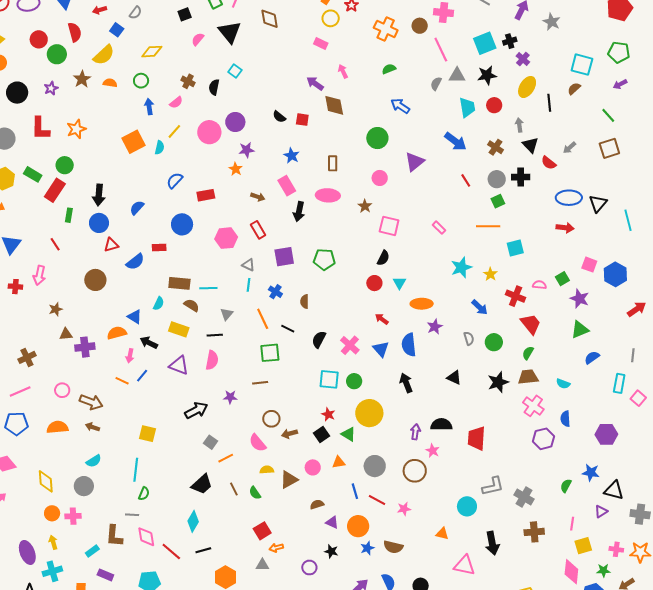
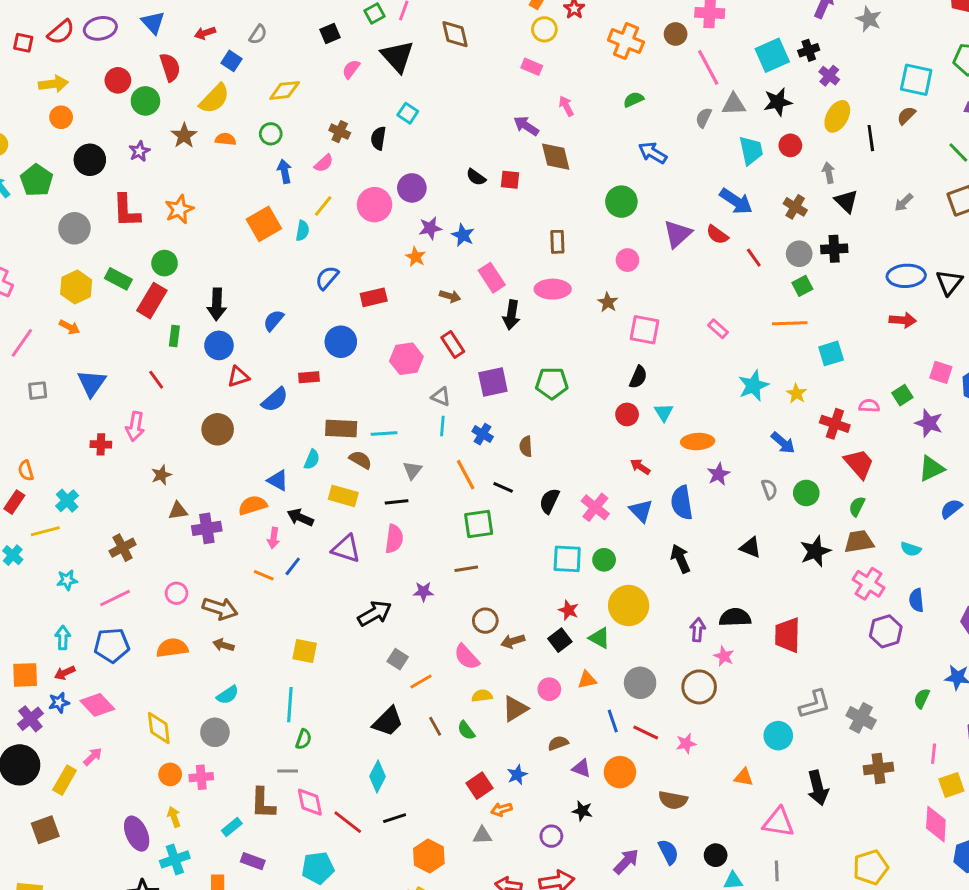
blue star: (292, 156) -> (463, 235), moved
red semicircle: (549, 163) -> (717, 235), moved
blue star: (367, 548) -> (517, 775), moved

